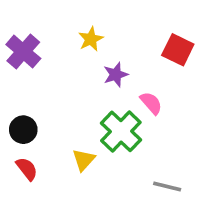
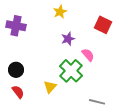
yellow star: (91, 39) -> (60, 12), moved
purple cross: (23, 51) -> (16, 26), turned -30

